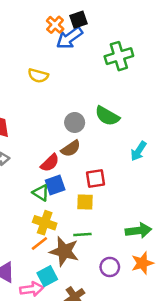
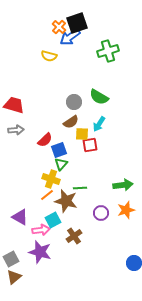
black square: (79, 20) -> (77, 23), size x1.5
yellow semicircle: (38, 76) -> (49, 56), moved
cyan arrow: (138, 151) -> (99, 124), moved
red semicircle: (50, 163) -> (45, 140), moved
green triangle: (41, 193) -> (61, 164), moved, turned 40
yellow square: (85, 202) -> (82, 134), moved

